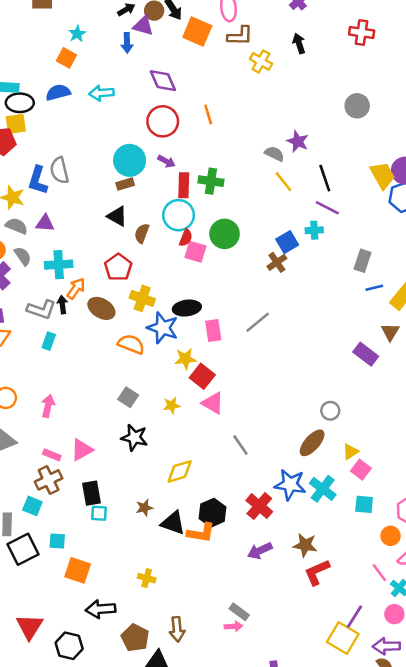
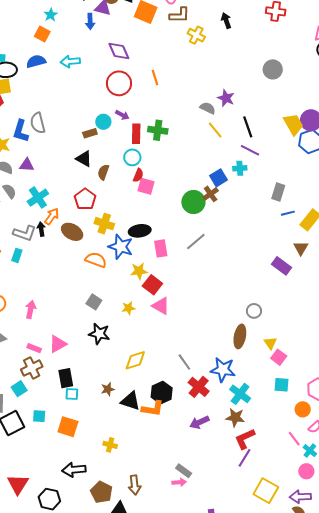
cyan circle: (130, 160) -> (103, 122), moved, size x0.6
cyan circle: (179, 215) -> (132, 157), size x0.7
green circle: (225, 234) -> (193, 202), moved
cyan cross: (59, 265) -> (38, 198), turned -30
cyan rectangle: (49, 341) -> (17, 255), moved
brown ellipse: (312, 443) -> (240, 336), turned -30
gray line: (240, 445) -> (184, 362), moved
yellow triangle: (350, 452) -> (270, 343), turned -32
cyan cross: (323, 489) -> (240, 394), moved
cyan square: (32, 506) -> (19, 389), turned 35
orange square: (78, 570) -> (68, 427), moved
purple line: (355, 617) -> (245, 458), moved

